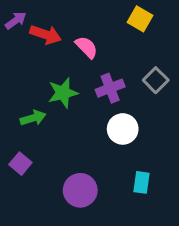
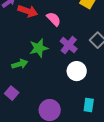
purple cross: (110, 88) -> (69, 45), turned -30

